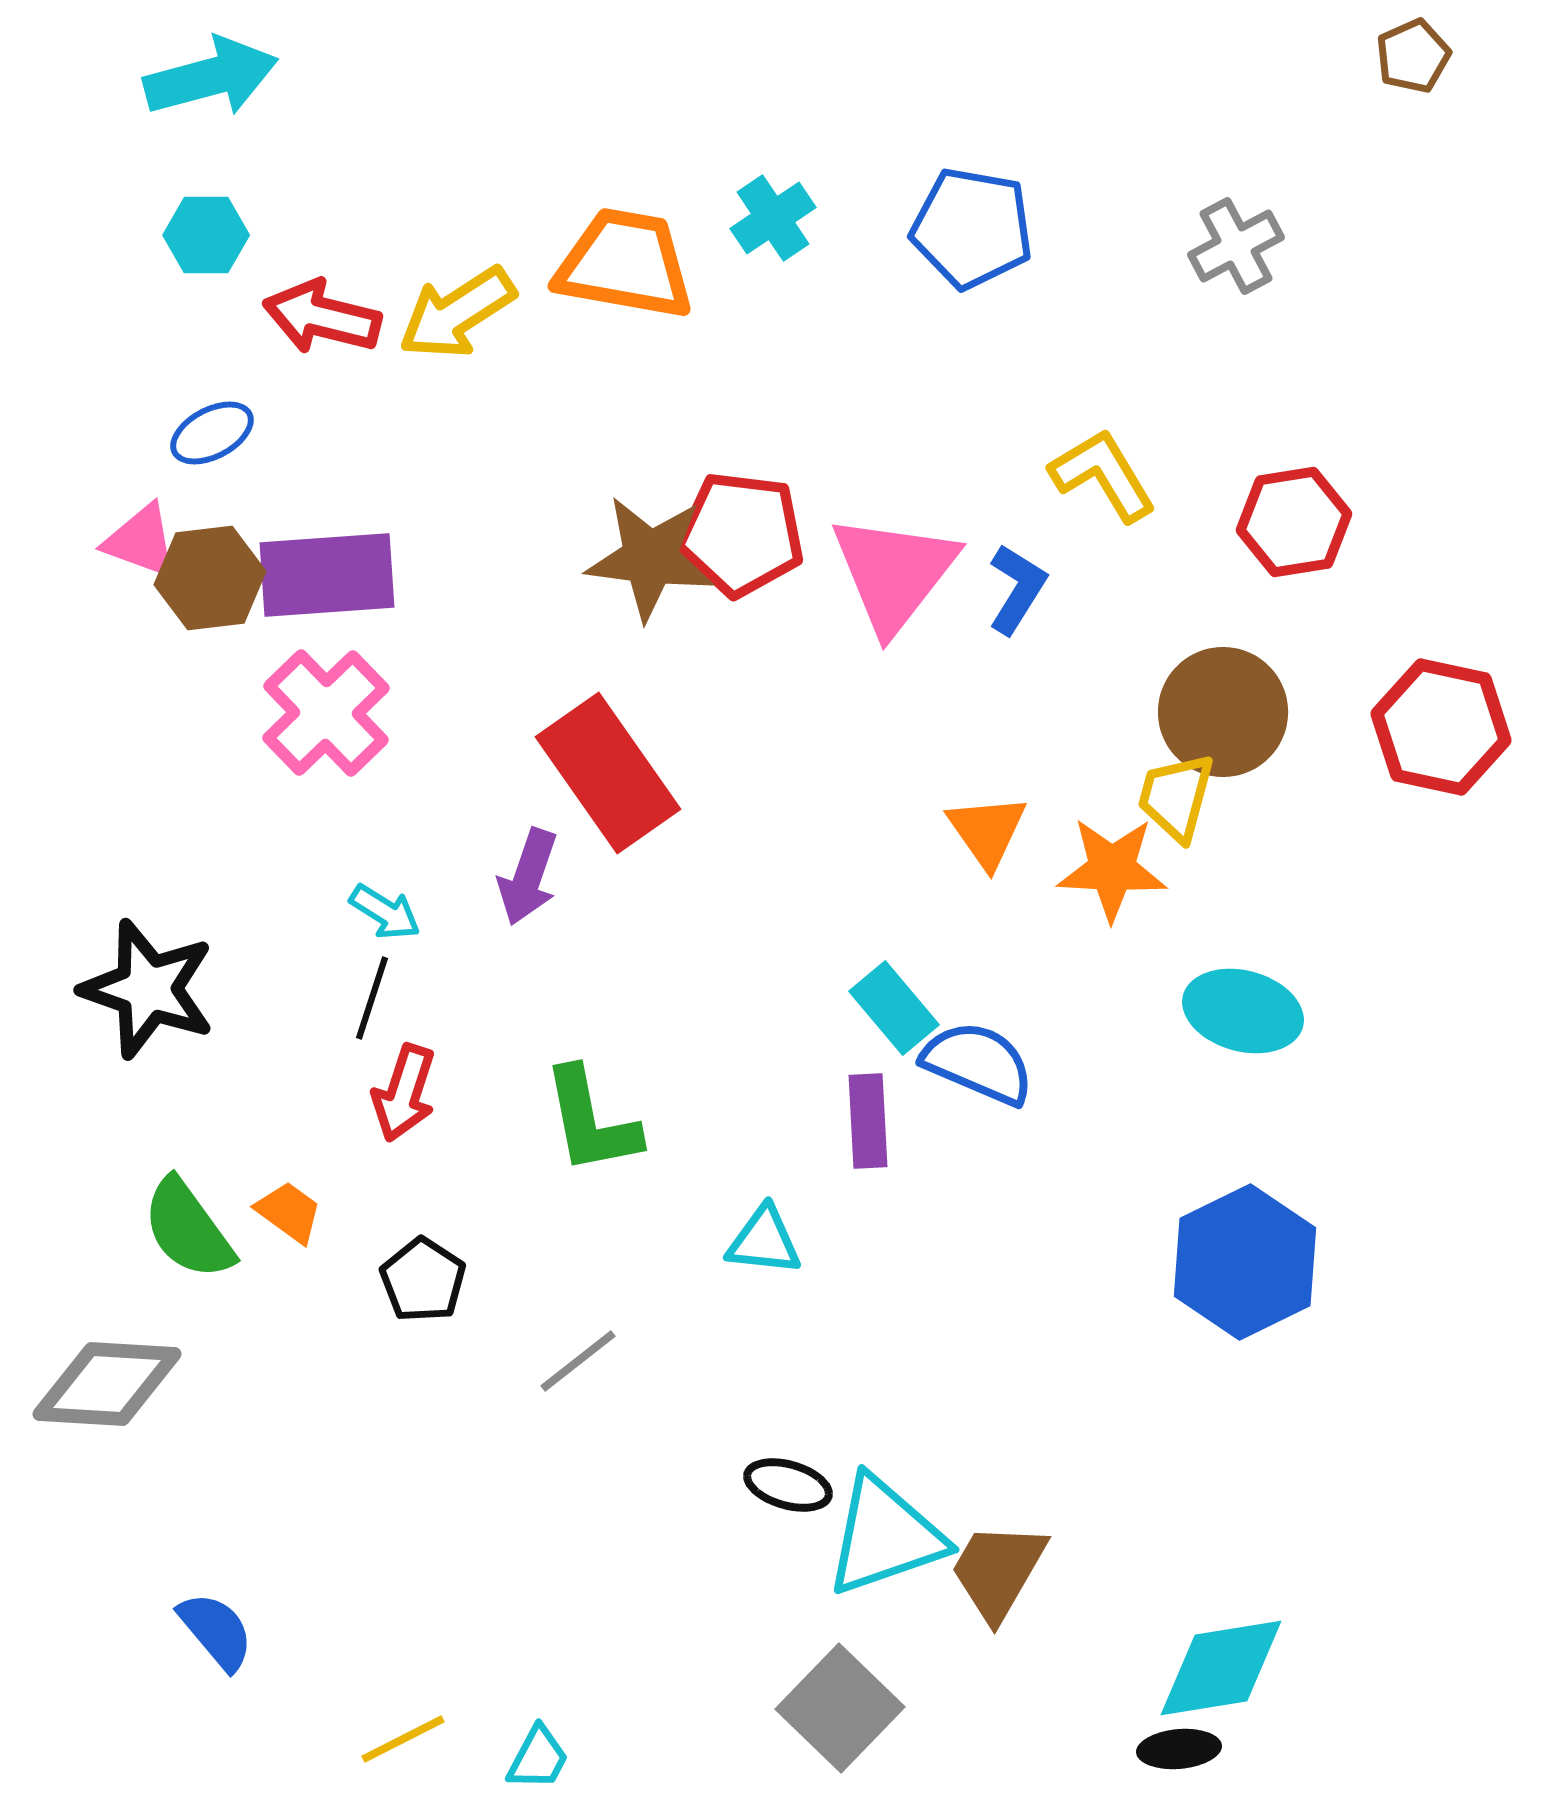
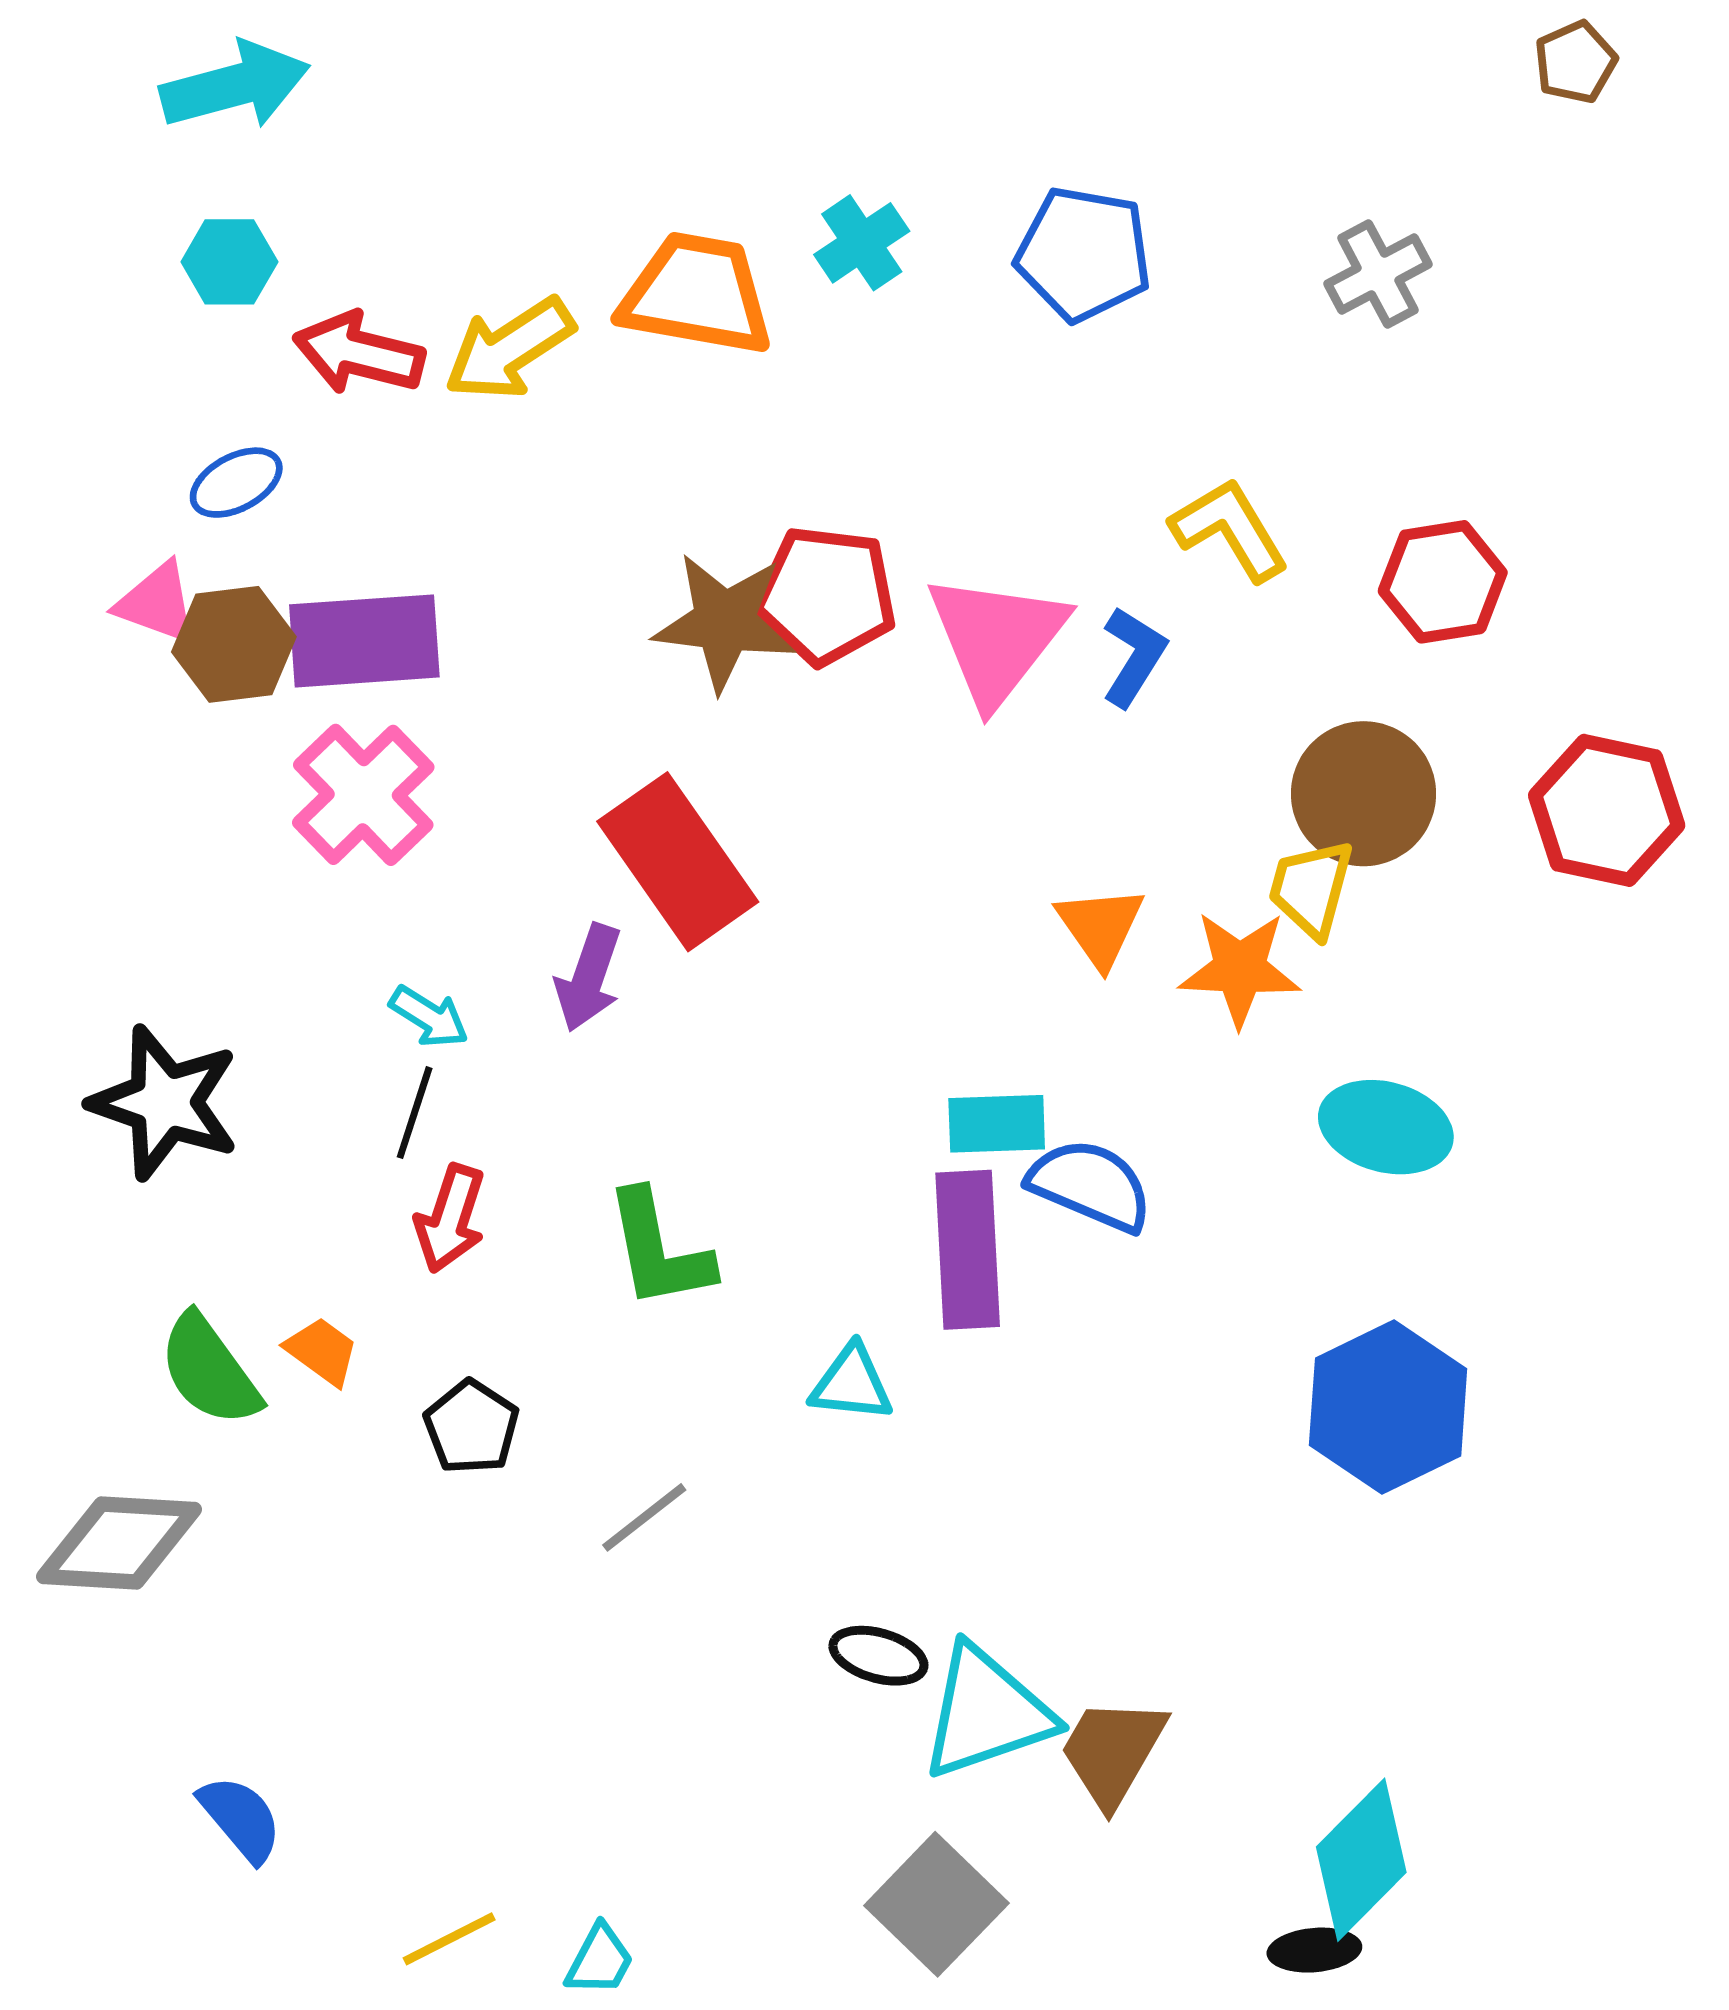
cyan rectangle: (894, 1008) -> (997, 1124), turned -52
purple rectangle: (868, 1121) -> (968, 1250), size x1.5
cyan diamond: (1221, 1668) -> (1361, 1860), turned -36

